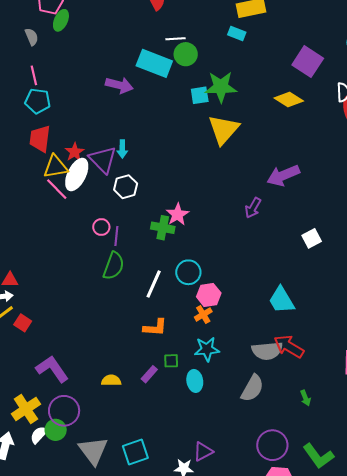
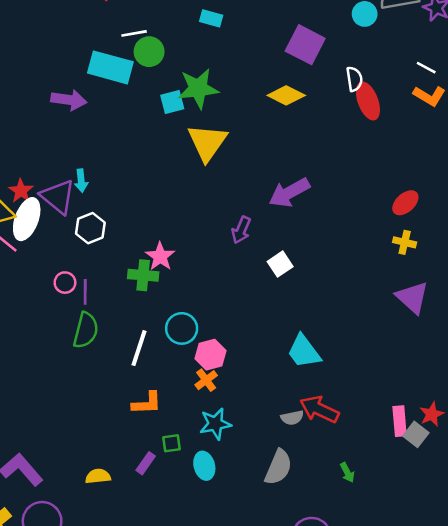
purple arrow: (253, 208) -> (241, 230), moved
white square: (312, 238) -> (280, 264), moved
gray semicircle: (267, 351) -> (292, 418), size x0.6

